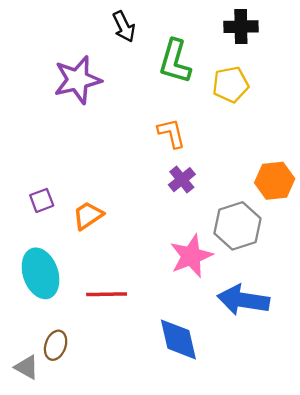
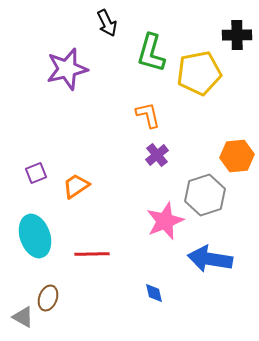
black cross: (241, 27) -> (237, 35), moved
yellow pentagon: (231, 85) -> (199, 73), size x1.4
blue diamond: (178, 339) -> (154, 293), size x0.5

